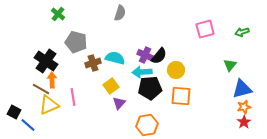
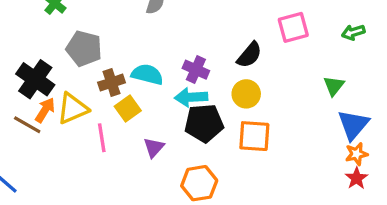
black semicircle: (159, 56) -> (249, 55), moved
orange arrow: (52, 80) -> (45, 110), turned 35
yellow square: (111, 86) -> (128, 109), moved
blue triangle: (242, 89) -> (353, 125), turned -35
pink line: (73, 97) -> (102, 138), moved
yellow triangle: (49, 105) -> (73, 109), moved

